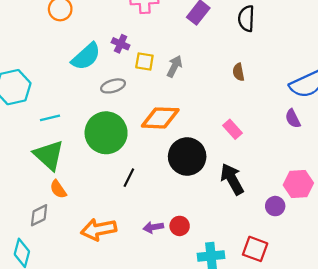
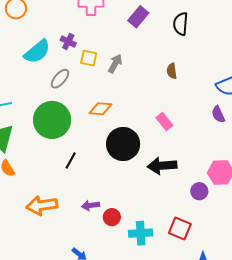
gray ellipse: (113, 86) -> (60, 79), turned -35
orange diamond: (160, 118) -> (101, 109), size x0.7
black arrow: (232, 179) -> (162, 166), turned -68
red circle: (180, 226) -> (112, 217), moved

